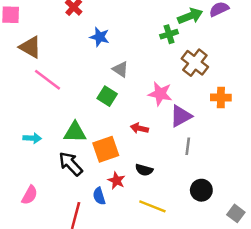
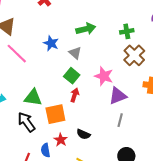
green arrow: (190, 16) -> (86, 29), moved
green cross: (169, 34) -> (127, 31), moved
blue star: (100, 37) -> (51, 43), moved
green square: (107, 96) -> (72, 76), moved
red arrow: (139, 128) -> (75, 95), moved, turned 88

